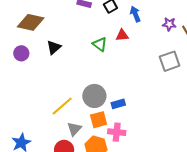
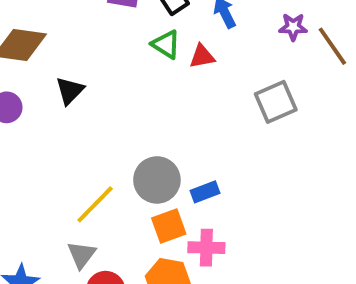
green triangle: (100, 44) -> (166, 44), moved
gray square: (170, 61) -> (276, 102), moved
gray triangle: (74, 129) -> (82, 255), moved

